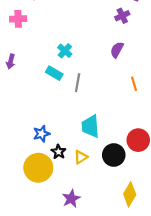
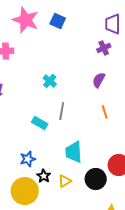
cyan rectangle: (54, 73) -> (40, 123), moved
orange line: (134, 84) -> (105, 112), moved

